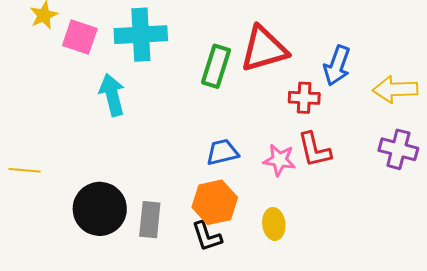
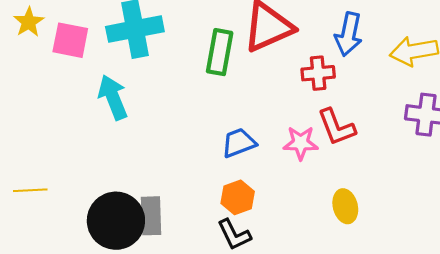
orange hexagon: (215, 202) -> (238, 197), size x0.7
gray rectangle: (150, 220) -> (151, 216), moved
yellow ellipse: (274, 224) -> (345, 206), moved

